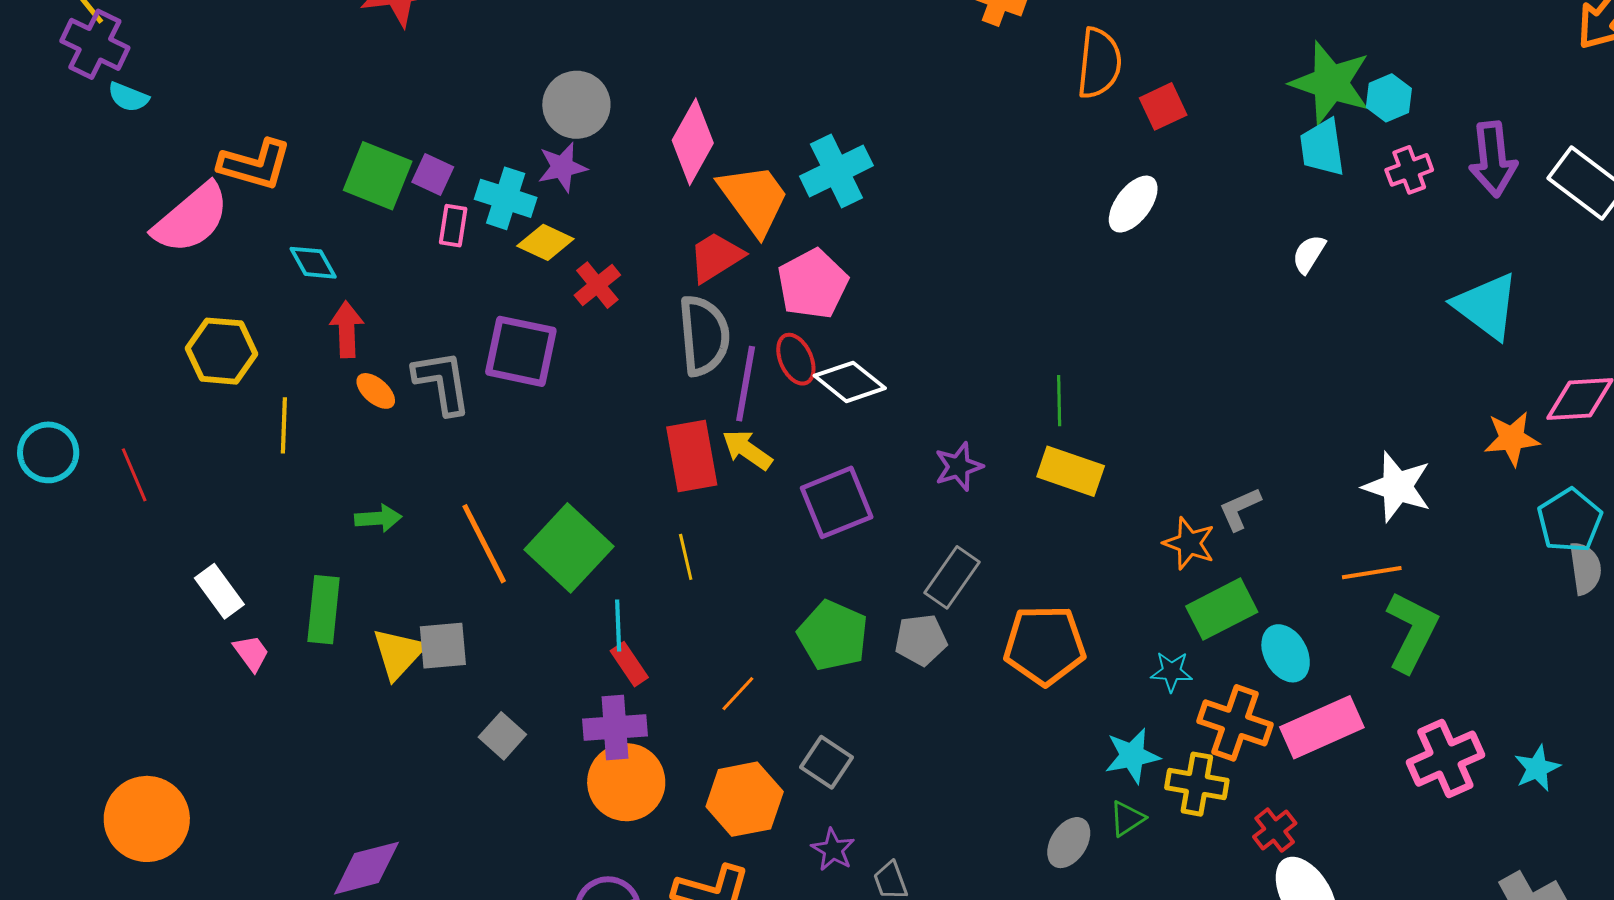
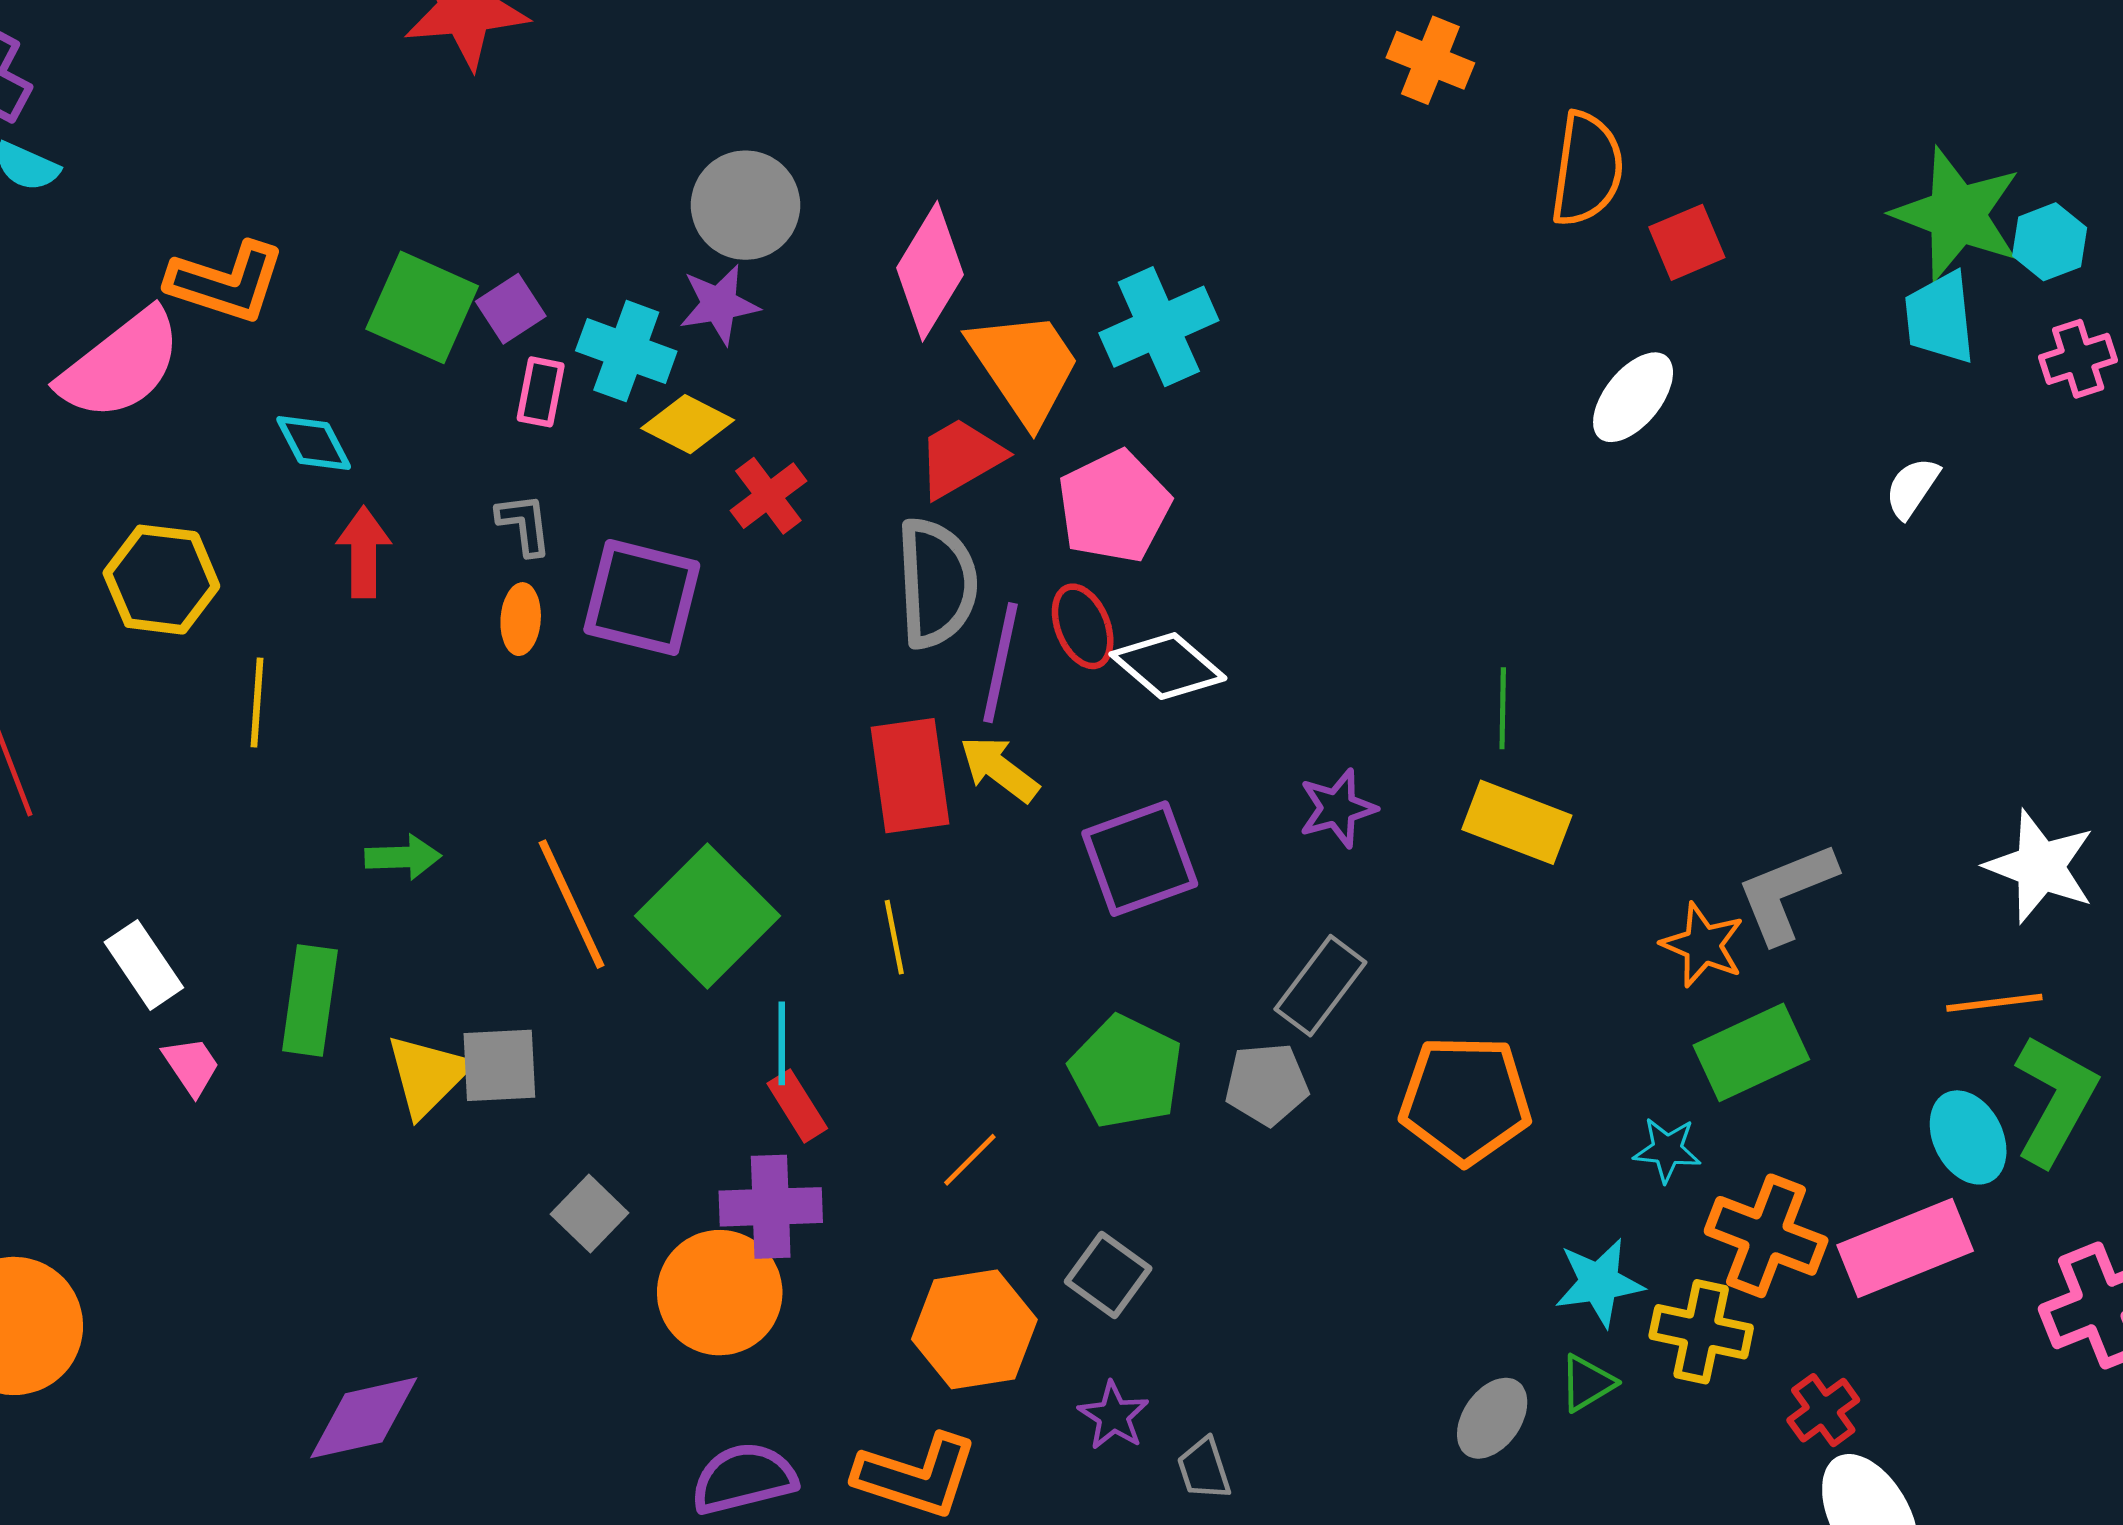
purple square: (433, 175) -> (511, 309), turned 30
gray L-shape: (442, 382) -> (524, 524), moved, size x0.6
orange ellipse: (376, 391) -> (521, 619), moved, turned 51
gray L-shape: (1240, 509) -> (1786, 893), size x1.5
cyan ellipse: (1286, 653) -> (1968, 1137), moved
orange circle: (626, 782) -> (720, 1293), moved

